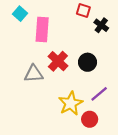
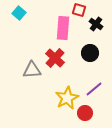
pink rectangle: (42, 29) -> (63, 28), moved
black circle: (88, 62) -> (90, 53), moved

